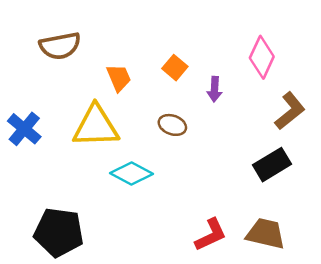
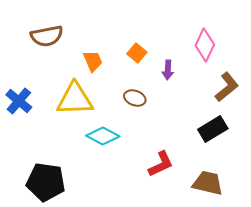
red L-shape: (211, 235) -> (161, 164), moved

